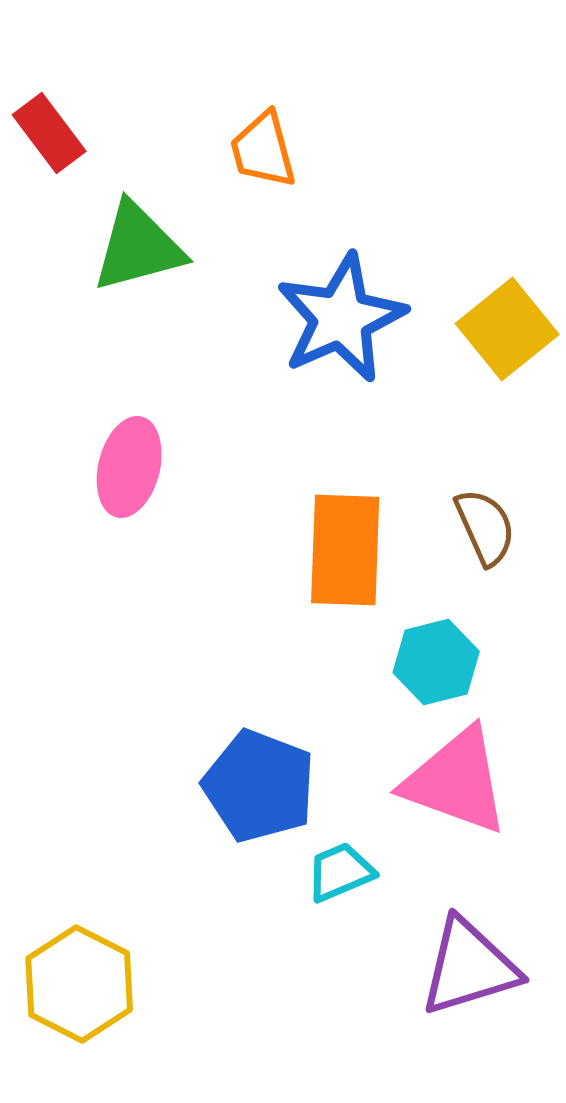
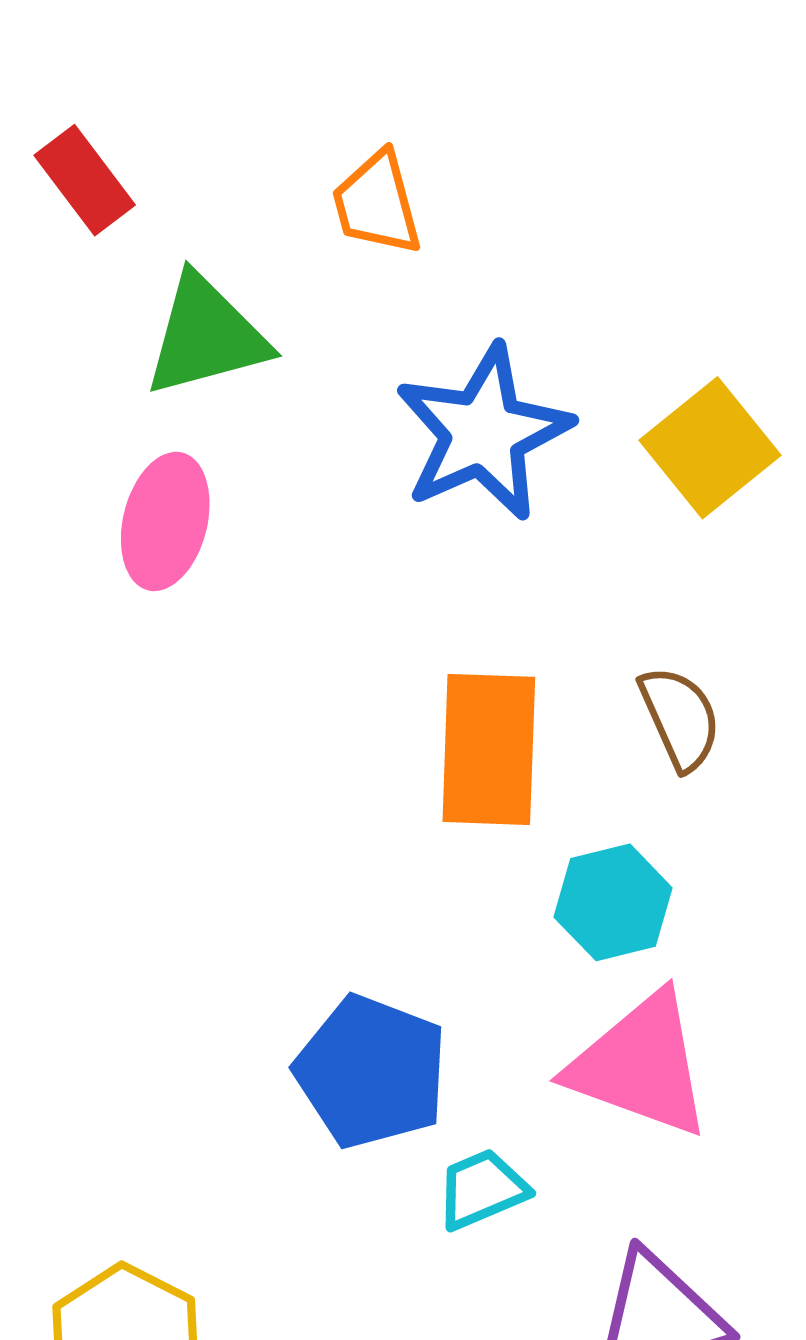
pink ellipse: (129, 467) -> (165, 521), moved

